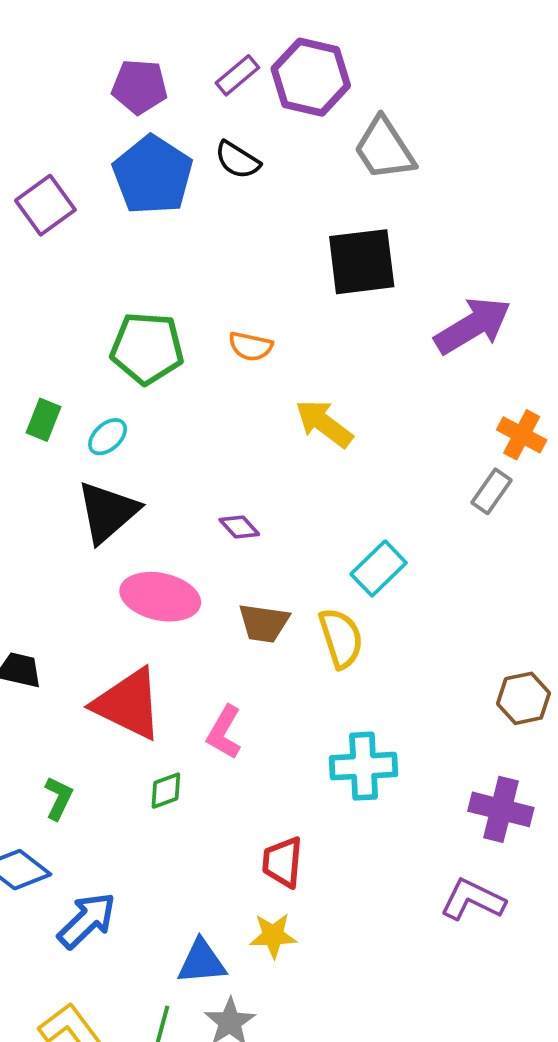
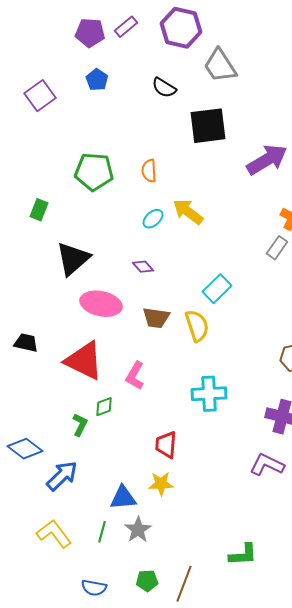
purple rectangle: (237, 75) -> (126, 27), moved
black semicircle: (237, 160) -> (164, 88), moved
blue pentagon: (153, 175) -> (97, 80), size x0.5
orange semicircle: (251, 346) -> (149, 171), turned 75
cyan ellipse: (108, 437) -> (153, 219), moved
green L-shape: (59, 798) -> (80, 425), moved

